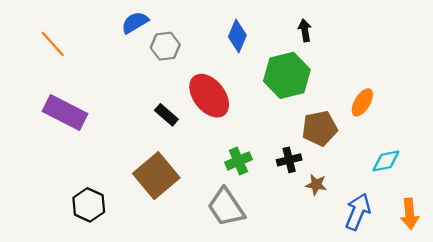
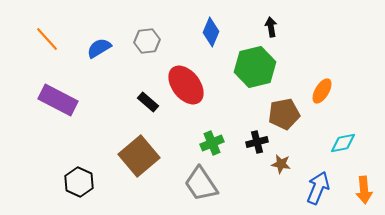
blue semicircle: (135, 22) -> (99, 48), moved

